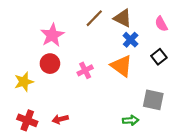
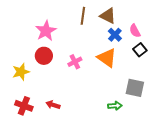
brown line: (94, 18) -> (83, 16), turned -36
pink semicircle: (161, 24) -> (135, 31), moved
red arrow: (60, 119) -> (53, 105), turned 32

